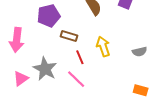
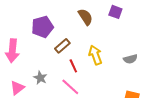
brown rectangle: (69, 36) -> (62, 46), turned -56
gray star: (45, 69) -> (40, 78), size x0.6

